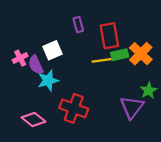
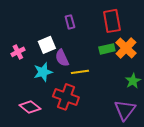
red rectangle: (109, 36) -> (112, 21), moved
yellow line: (102, 60) -> (80, 72), moved
purple semicircle: (36, 65) -> (62, 58), moved
purple triangle: (132, 107) -> (125, 110), moved

